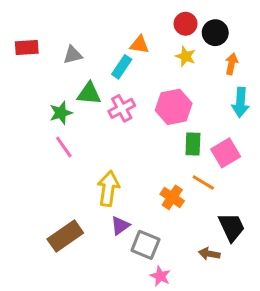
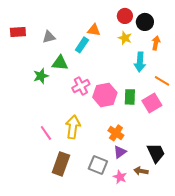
cyan arrow: (240, 102) -> (140, 62), moved
pink hexagon: (174, 107) -> (105, 95), moved
pink cross: (122, 108) -> (81, 86), moved
pink line: (64, 147) -> (46, 133), moved
orange line: (203, 183) -> (162, 81), moved
purple triangle: (120, 226) -> (120, 152), moved
brown rectangle: (65, 236) -> (61, 164), moved, turned -35
pink star: (160, 276) -> (120, 177), moved

